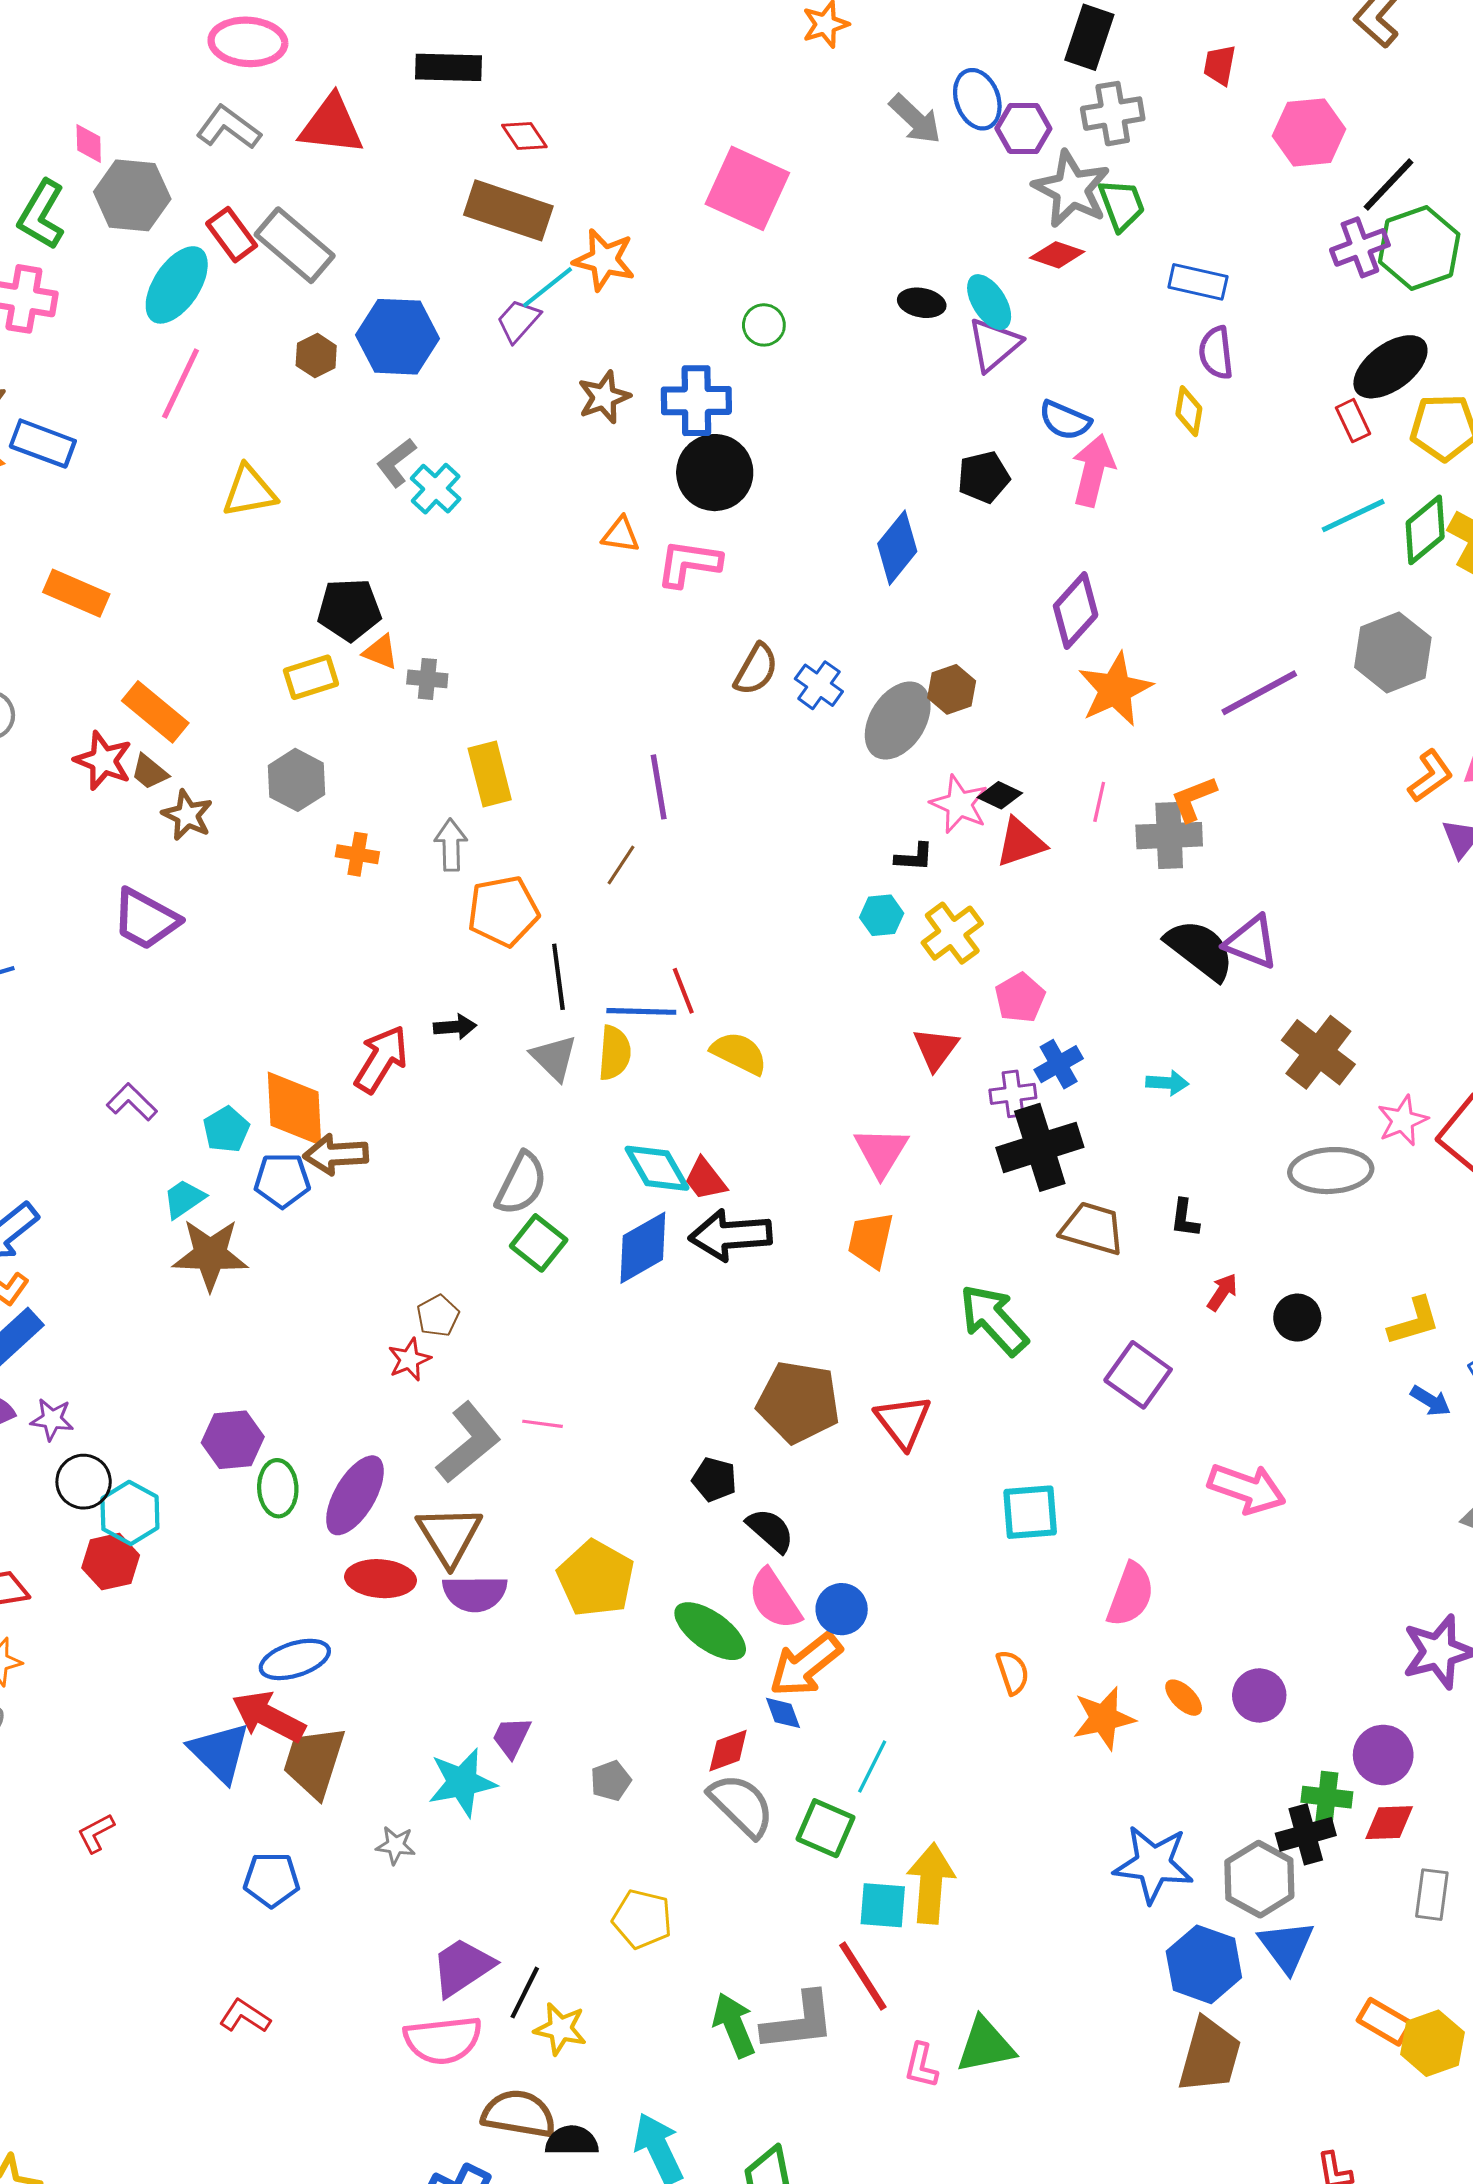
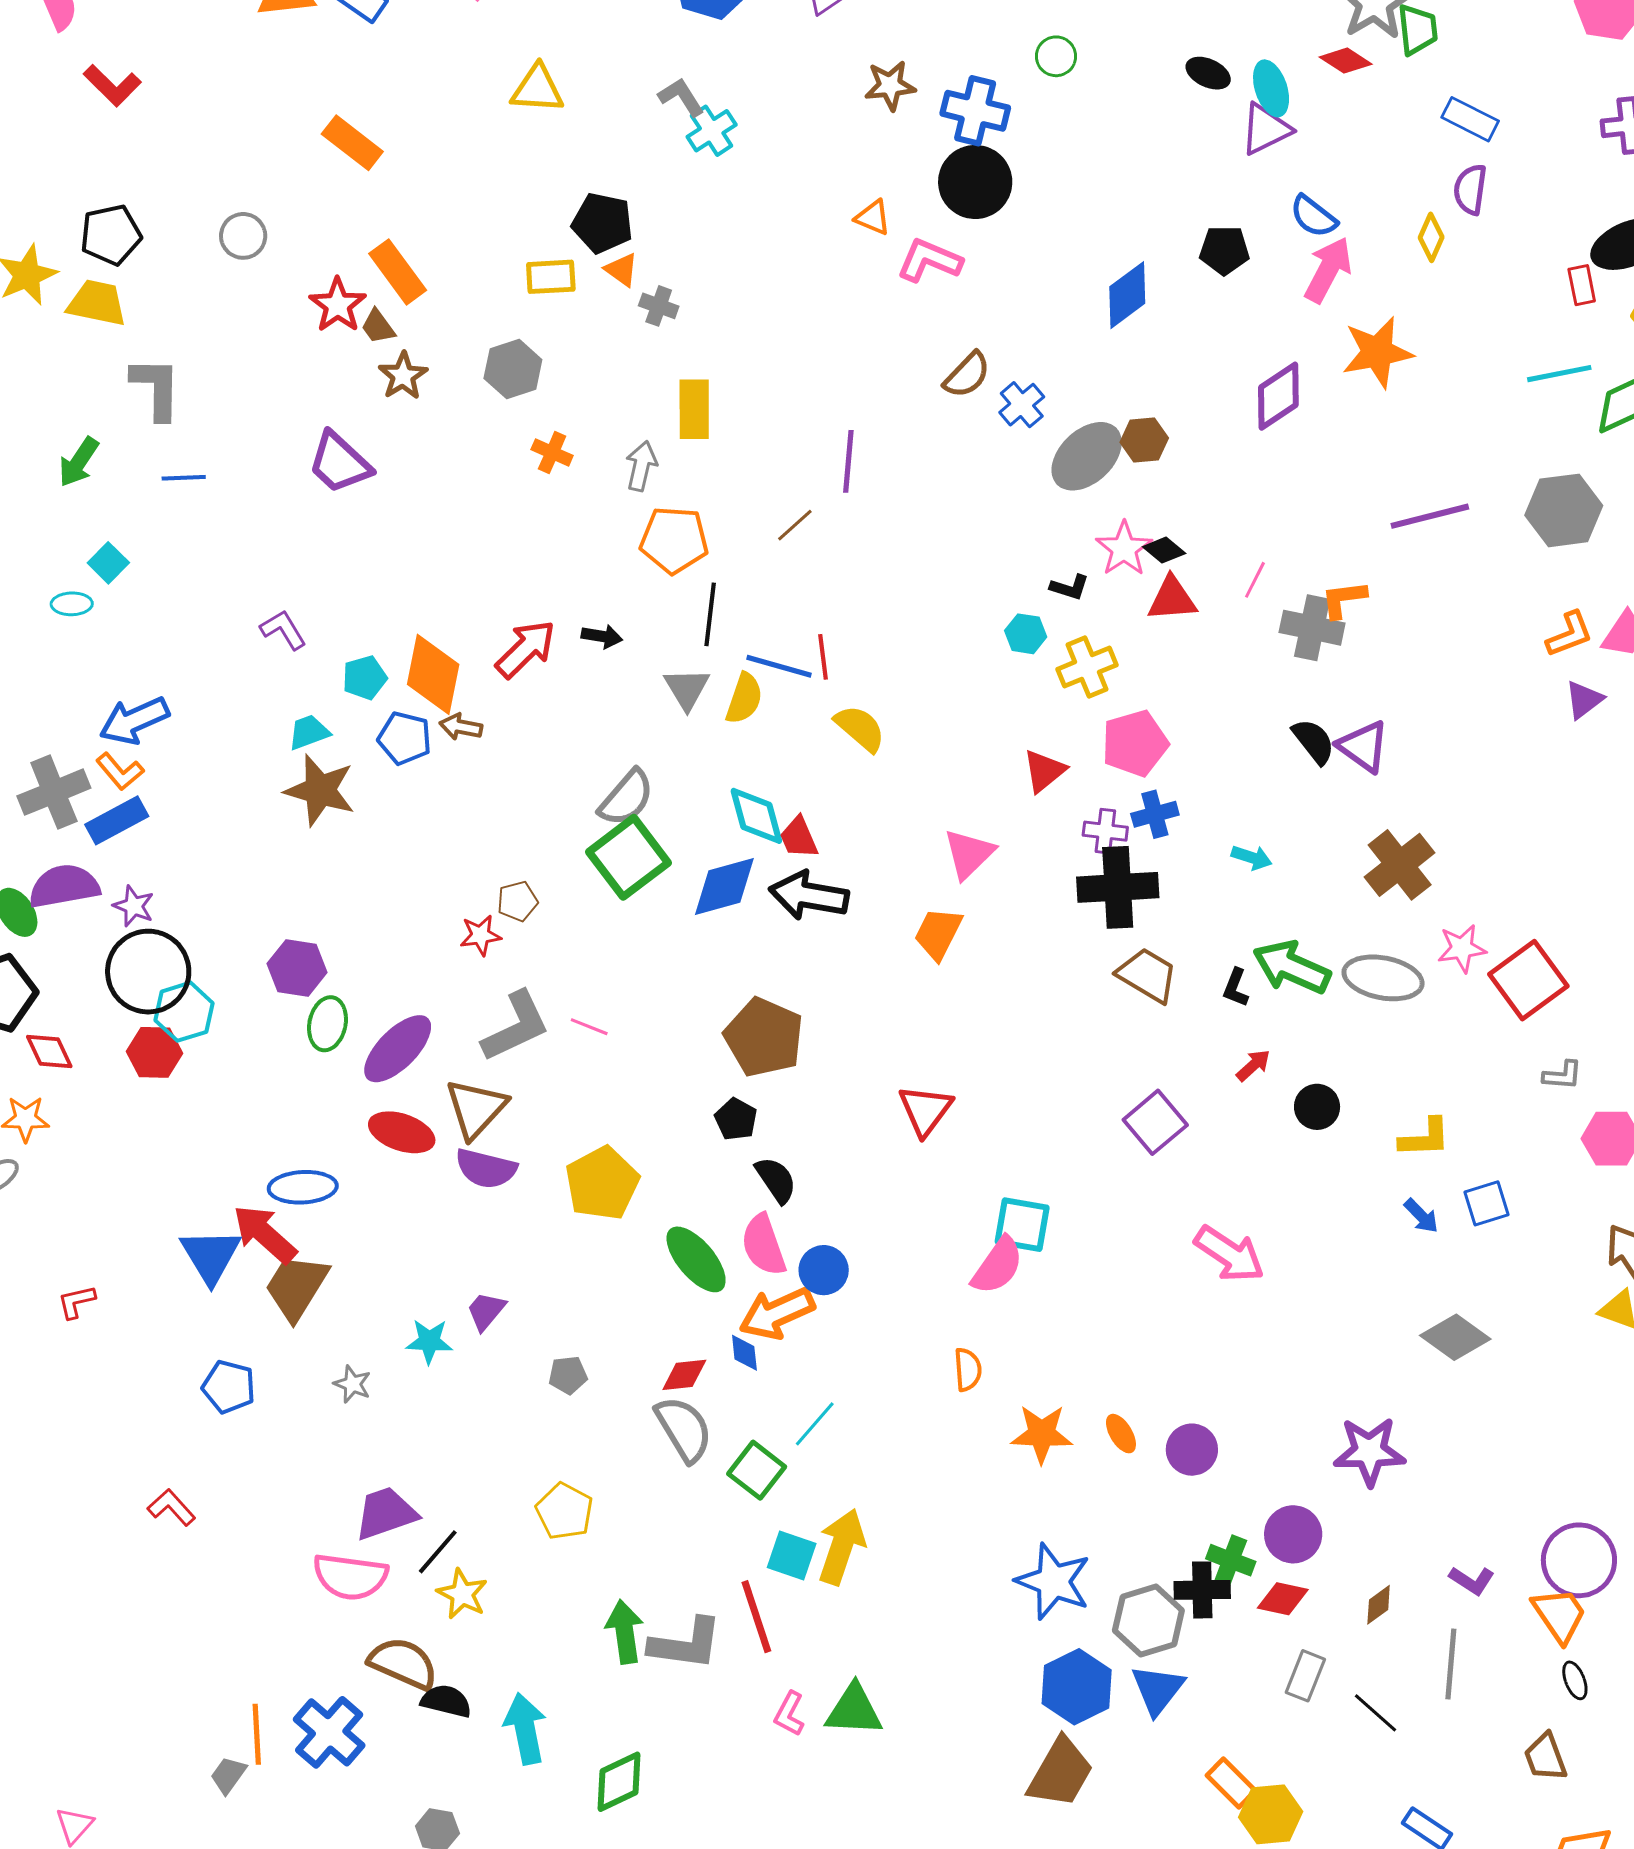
gray L-shape: (396, 462) -> (681, 97), turned 81
orange star: (1115, 689) -> (1377, 352), moved
black semicircle: (1200, 950) -> (1314, 741), size x0.7
pink pentagon: (1020, 998) -> (1135, 743), size x1.4
brown arrow: (336, 1154) -> (461, 727), size x0.7
green square: (539, 1243) -> (628, 857), size x1.5
green arrow: (994, 1320) -> (1292, 967), moved, turned -38
brown pentagon: (799, 1402) -> (764, 1037), moved
black circle: (84, 1482) -> (148, 972), size x1.6
pink semicircle: (1130, 1595) -> (998, 1266), moved
cyan star: (462, 1782) -> (429, 1341), size x0.7

